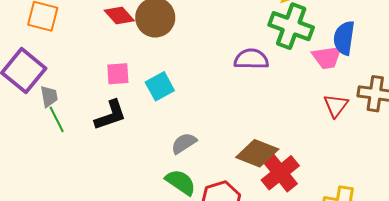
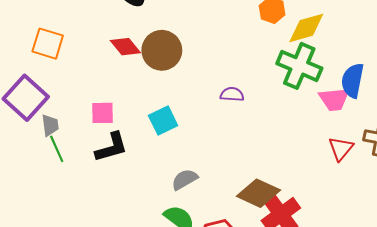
purple semicircle: (251, 59) -> (232, 94), moved, size x0.7
pink square: (118, 74) -> (103, 113), moved

